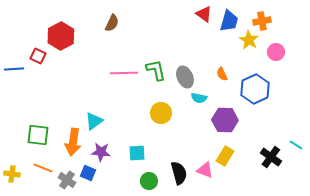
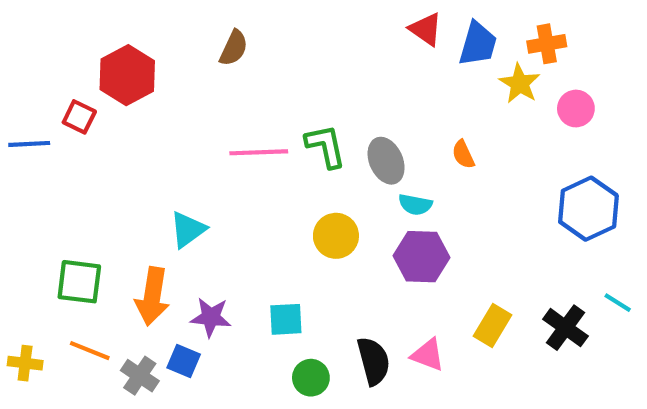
blue hexagon: (255, 89) -> (588, 209), moved
purple hexagon: (225, 120) -> (422, 257), moved
cyan triangle: (94, 121) -> (188, 230), moved
yellow rectangle: (225, 156) -> (492, 326), moved

